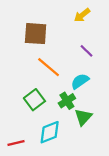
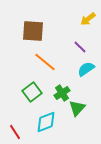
yellow arrow: (82, 15) -> (88, 19), moved
cyan semicircle: (80, 81) -> (86, 69), moved
red line: (16, 143) -> (15, 132), turned 70

